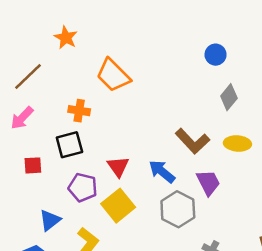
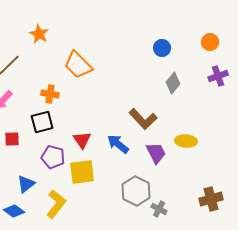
yellow ellipse: (237, 143) -> (186, 141), moved
yellow square: (118, 206) -> (82, 172), turned 32
gray hexagon: (178, 209) -> (136, 191), moved

